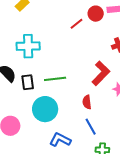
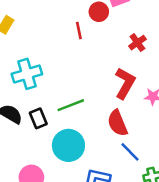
red line: (77, 24) -> (79, 31), turned -48
red semicircle: (87, 102) -> (117, 123), size x1.5

